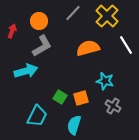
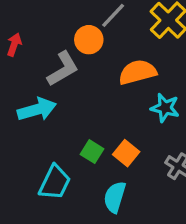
orange circle: (39, 21) -> (89, 40), moved
cyan star: (105, 81) -> (165, 108), moved
orange square: (81, 98) -> (126, 153), turned -35

